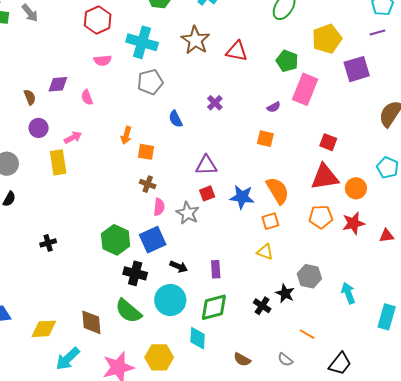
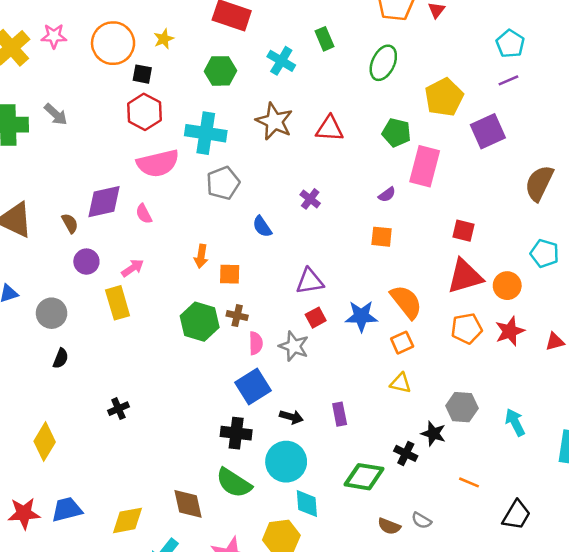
pink semicircle: (103, 60) -> (158, 163), size x1.8
purple diamond: (58, 84) -> (104, 202), size x1.4
green hexagon: (116, 240) -> (200, 322), moved
green diamond: (214, 307) -> (364, 477), moved, turned 32
cyan diamond: (198, 338) -> (307, 504), moved
gray semicircle: (285, 360) -> (421, 520), moved

